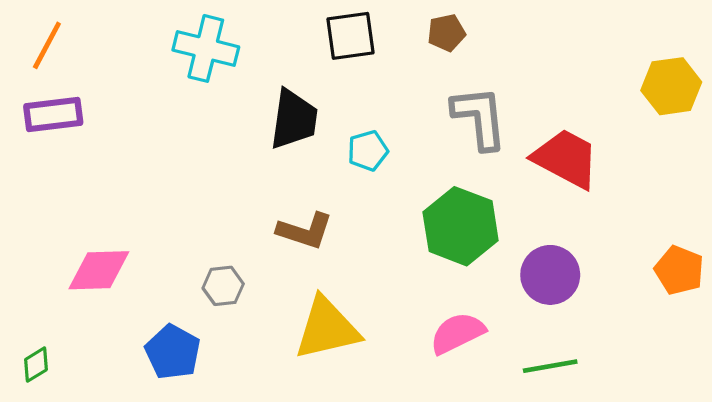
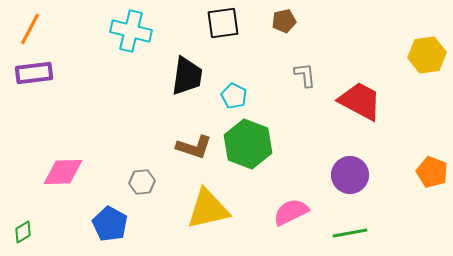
gray L-shape: (479, 118) -> (305, 75), size x0.6
cyan pentagon: (368, 151) -> (234, 96), turned -30
green hexagon: (461, 226) -> (248, 144), moved

